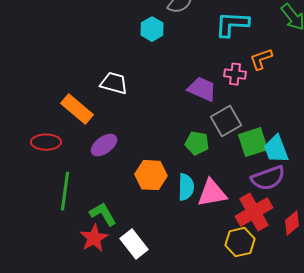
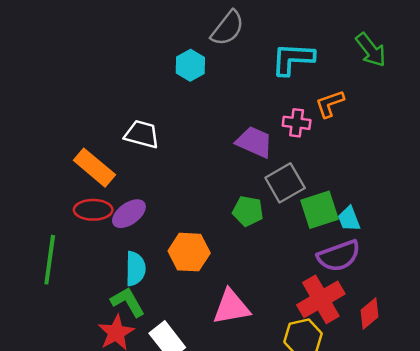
red ellipse: (46, 142) -> (93, 210), moved
cyan trapezoid: (276, 149) -> (349, 219), size x0.7
cyan semicircle: (186, 187) -> (135, 269), moved
green line: (65, 191) -> (50, 260), moved
pink triangle: (212, 193) -> (231, 307), moved

